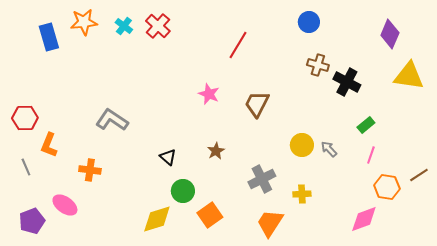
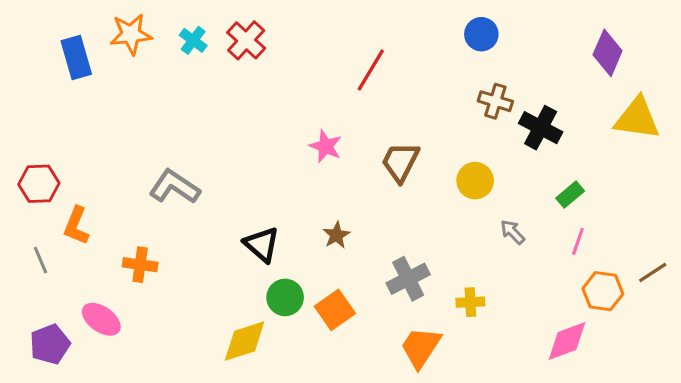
yellow circle: (302, 145) -> (475, 181), moved
black triangle: (168, 157) -> (262, 244), size x1.4
orange square: (210, 215) -> (335, 310), moved

